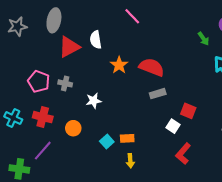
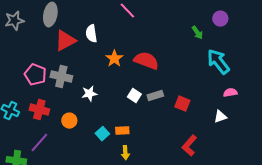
gray cross: (65, 83) -> (61, 77), size x1.5
gray rectangle: (158, 94) -> (155, 96), moved
white square: (173, 126) -> (134, 96), moved
red L-shape: (183, 154) -> (189, 146), moved

